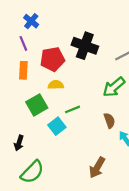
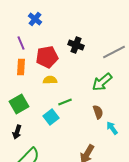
blue cross: (31, 21) -> (35, 19), moved
black cross: (85, 46) -> (76, 45), size x0.7
green square: (37, 105) -> (19, 104), moved

